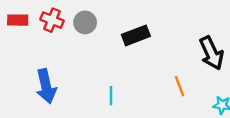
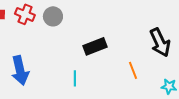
black rectangle: (136, 35) -> (95, 46), moved

